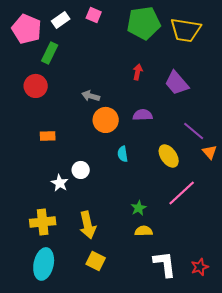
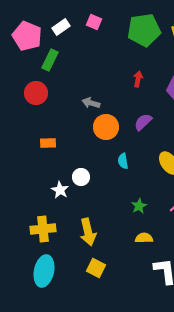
purple semicircle: (143, 115) -> (143, 122), turned -42
green star: (139, 208) -> (139, 206), moved

